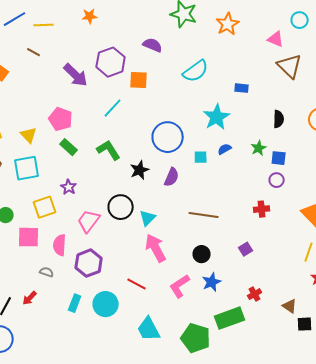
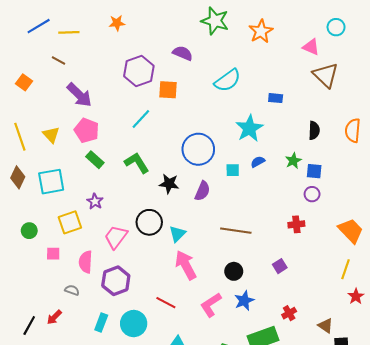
purple arrow: (76, 75) -> (79, 95), moved
yellow triangle: (29, 135) -> (51, 135), moved
black star: (140, 170) -> (169, 184), turned 30
pink square: (29, 237) -> (53, 254), size x0.6

